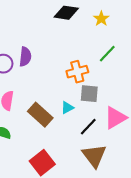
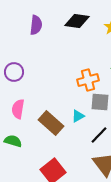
purple semicircle: (25, 57) -> (36, 25), moved

